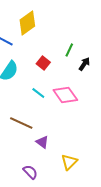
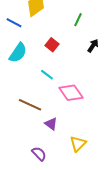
green line: (69, 50) -> (78, 20), moved
pink diamond: (65, 95) -> (71, 93), moved

